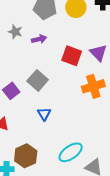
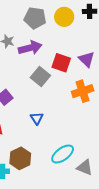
purple arrow: (39, 39) -> (30, 48), size x1.6
gray square: (38, 80) -> (40, 76), moved

